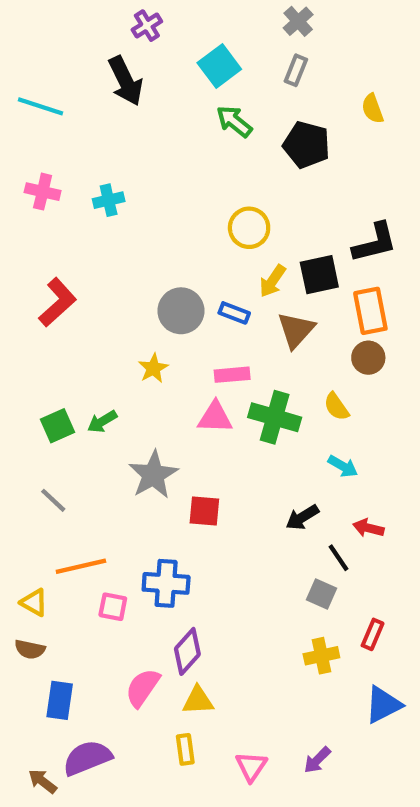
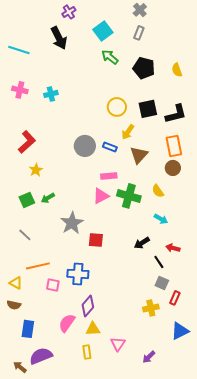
yellow semicircle: (373, 109) -> (177, 70), moved
black square: (319, 275) -> (148, 109), moved
yellow star: (153, 368) -> (36, 170), moved
pink triangle: (215, 417) -> (101, 196), turned -30
gray square: (321, 594) -> (162, 283), moved
pink triangle: (251, 766) -> (118, 344), moved

